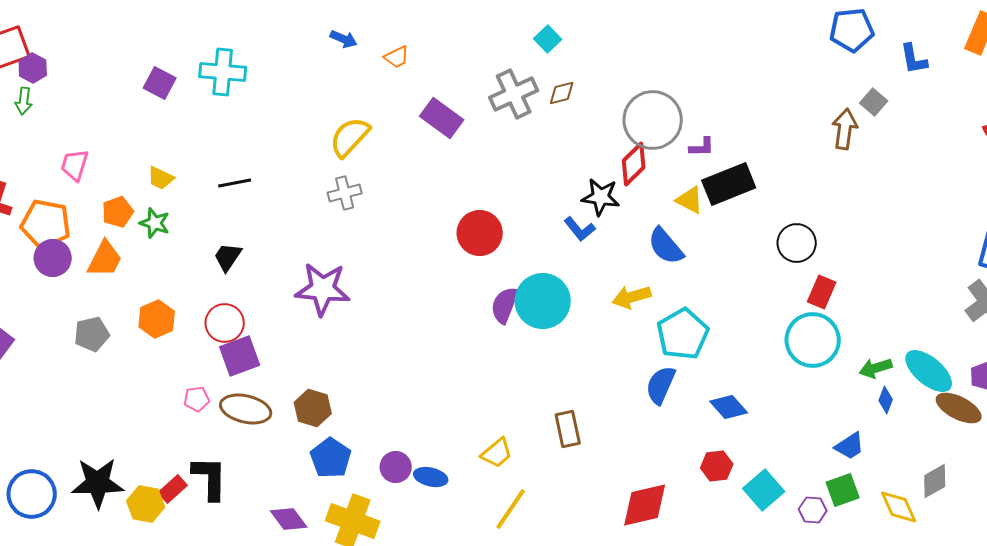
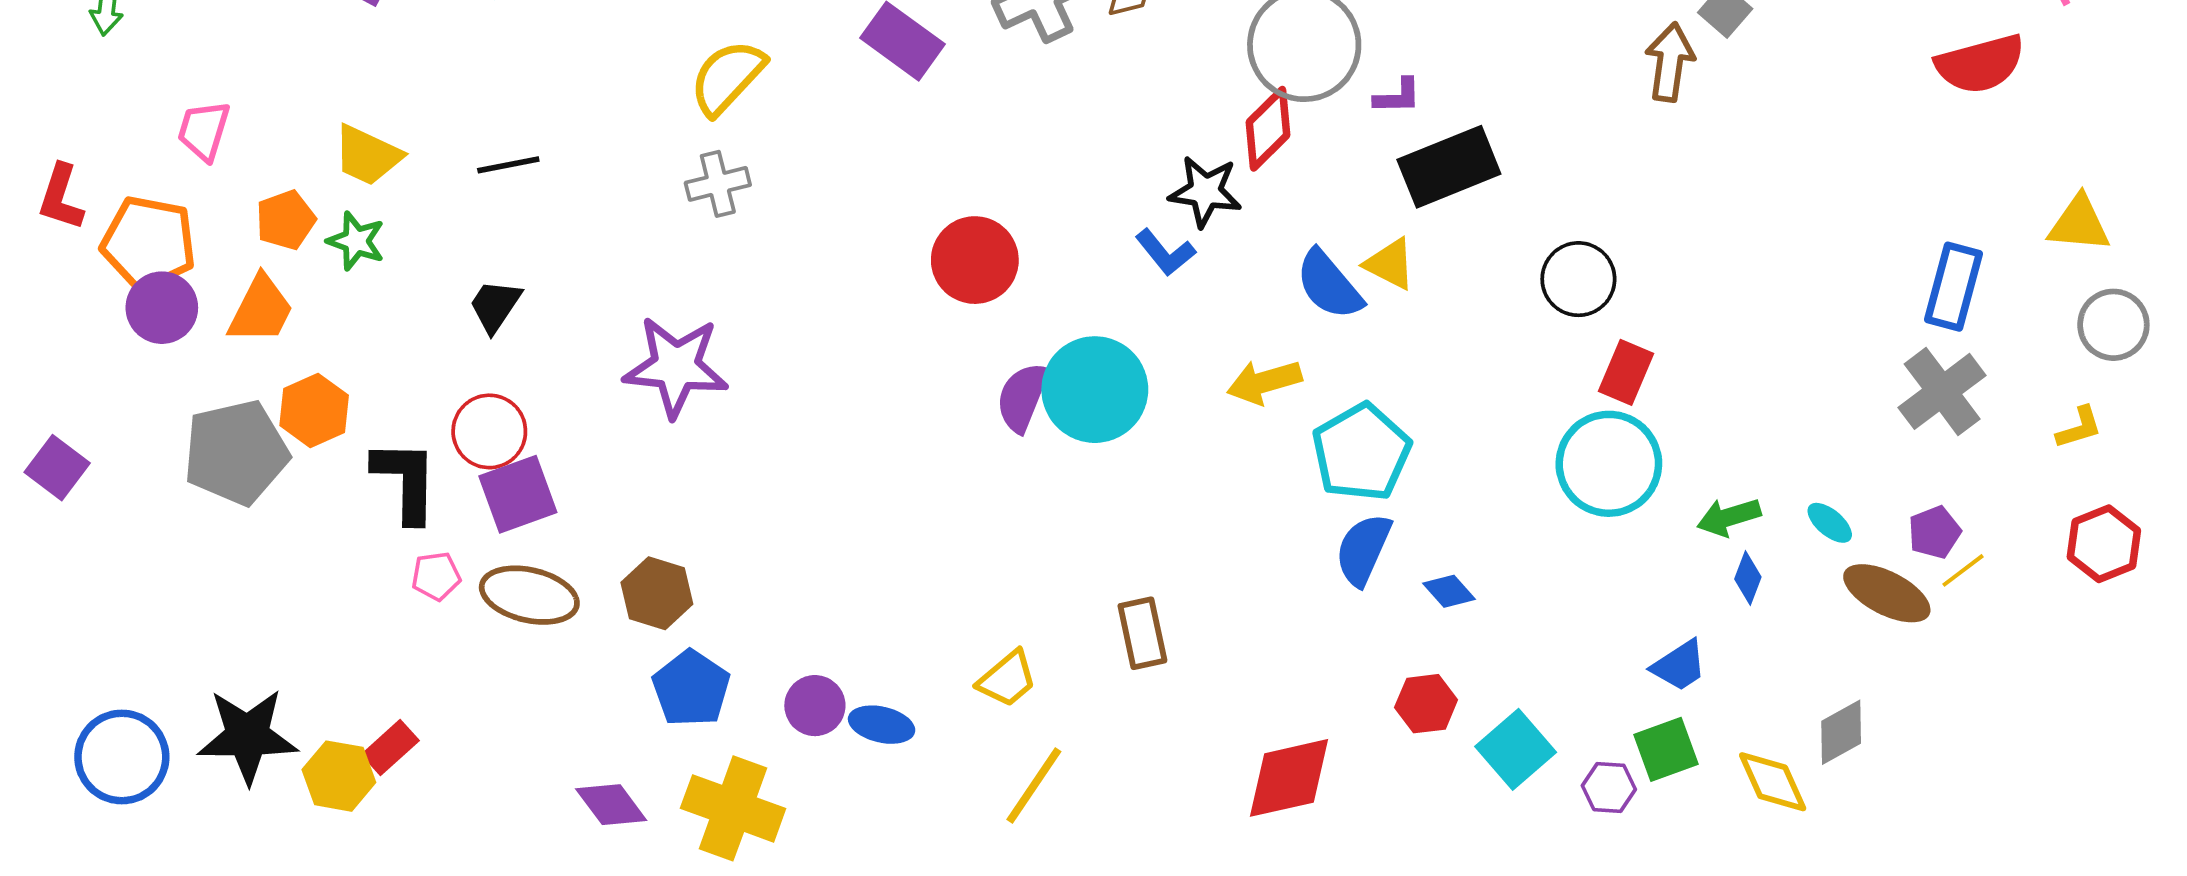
yellow trapezoid: (161, 178) -> (367, 155), size x1.4
yellow triangle: (690, 200) -> (1390, 264), moved
orange hexagon: (157, 319) -> (314, 410), moved
gray pentagon: (92, 334) -> (236, 452), size x1.6
cyan ellipse: (929, 371) -> (1830, 523), size x0.5
blue semicircle: (661, 385) -> (1363, 549), moved
blue diamond: (729, 407) -> (1449, 591), size x0.7
black L-shape: (210, 478) -> (406, 481), moved

